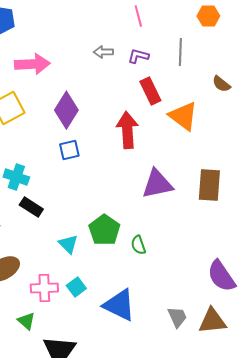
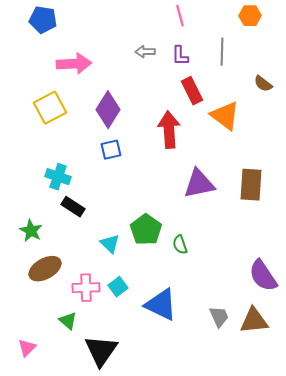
purple L-shape: (138, 56) -> (180, 56), turned -105

